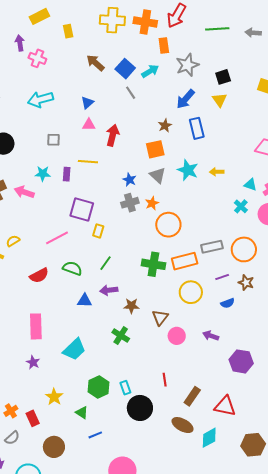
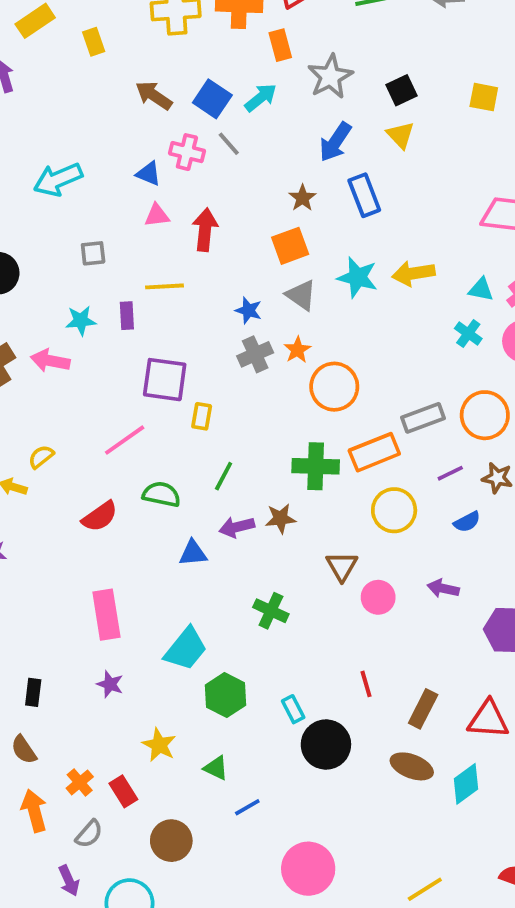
pink cross: (37, 58) -> (187, 152), moved
blue triangle: (87, 103) -> (149, 174), turned -48
yellow arrow: (217, 172) -> (413, 273), size x1.5
brown star: (131, 306) -> (280, 518), moved
green hexagon: (98, 387) -> (226, 695), moved

